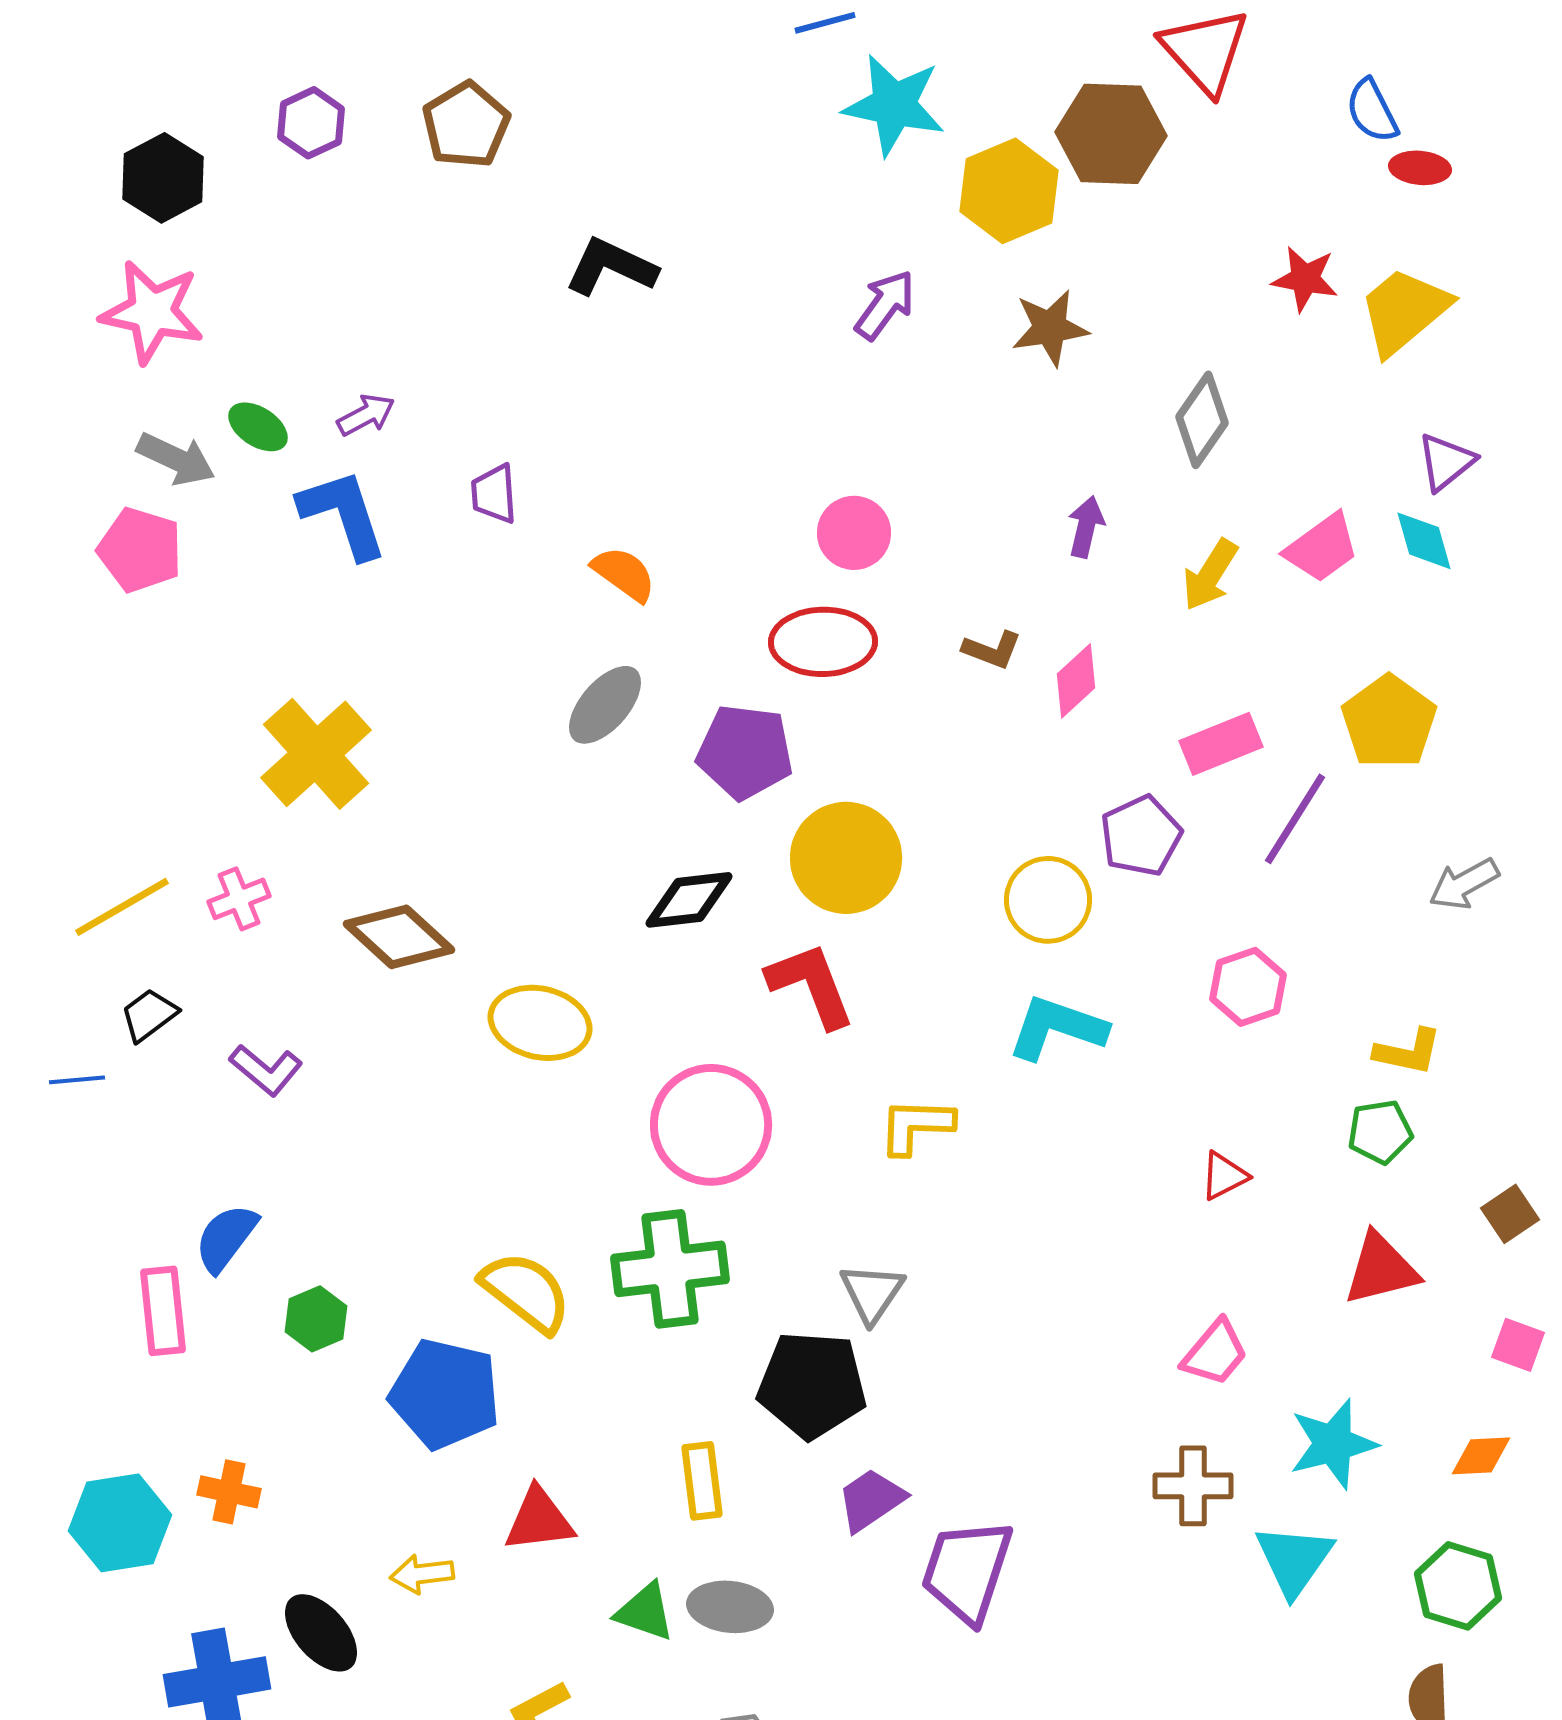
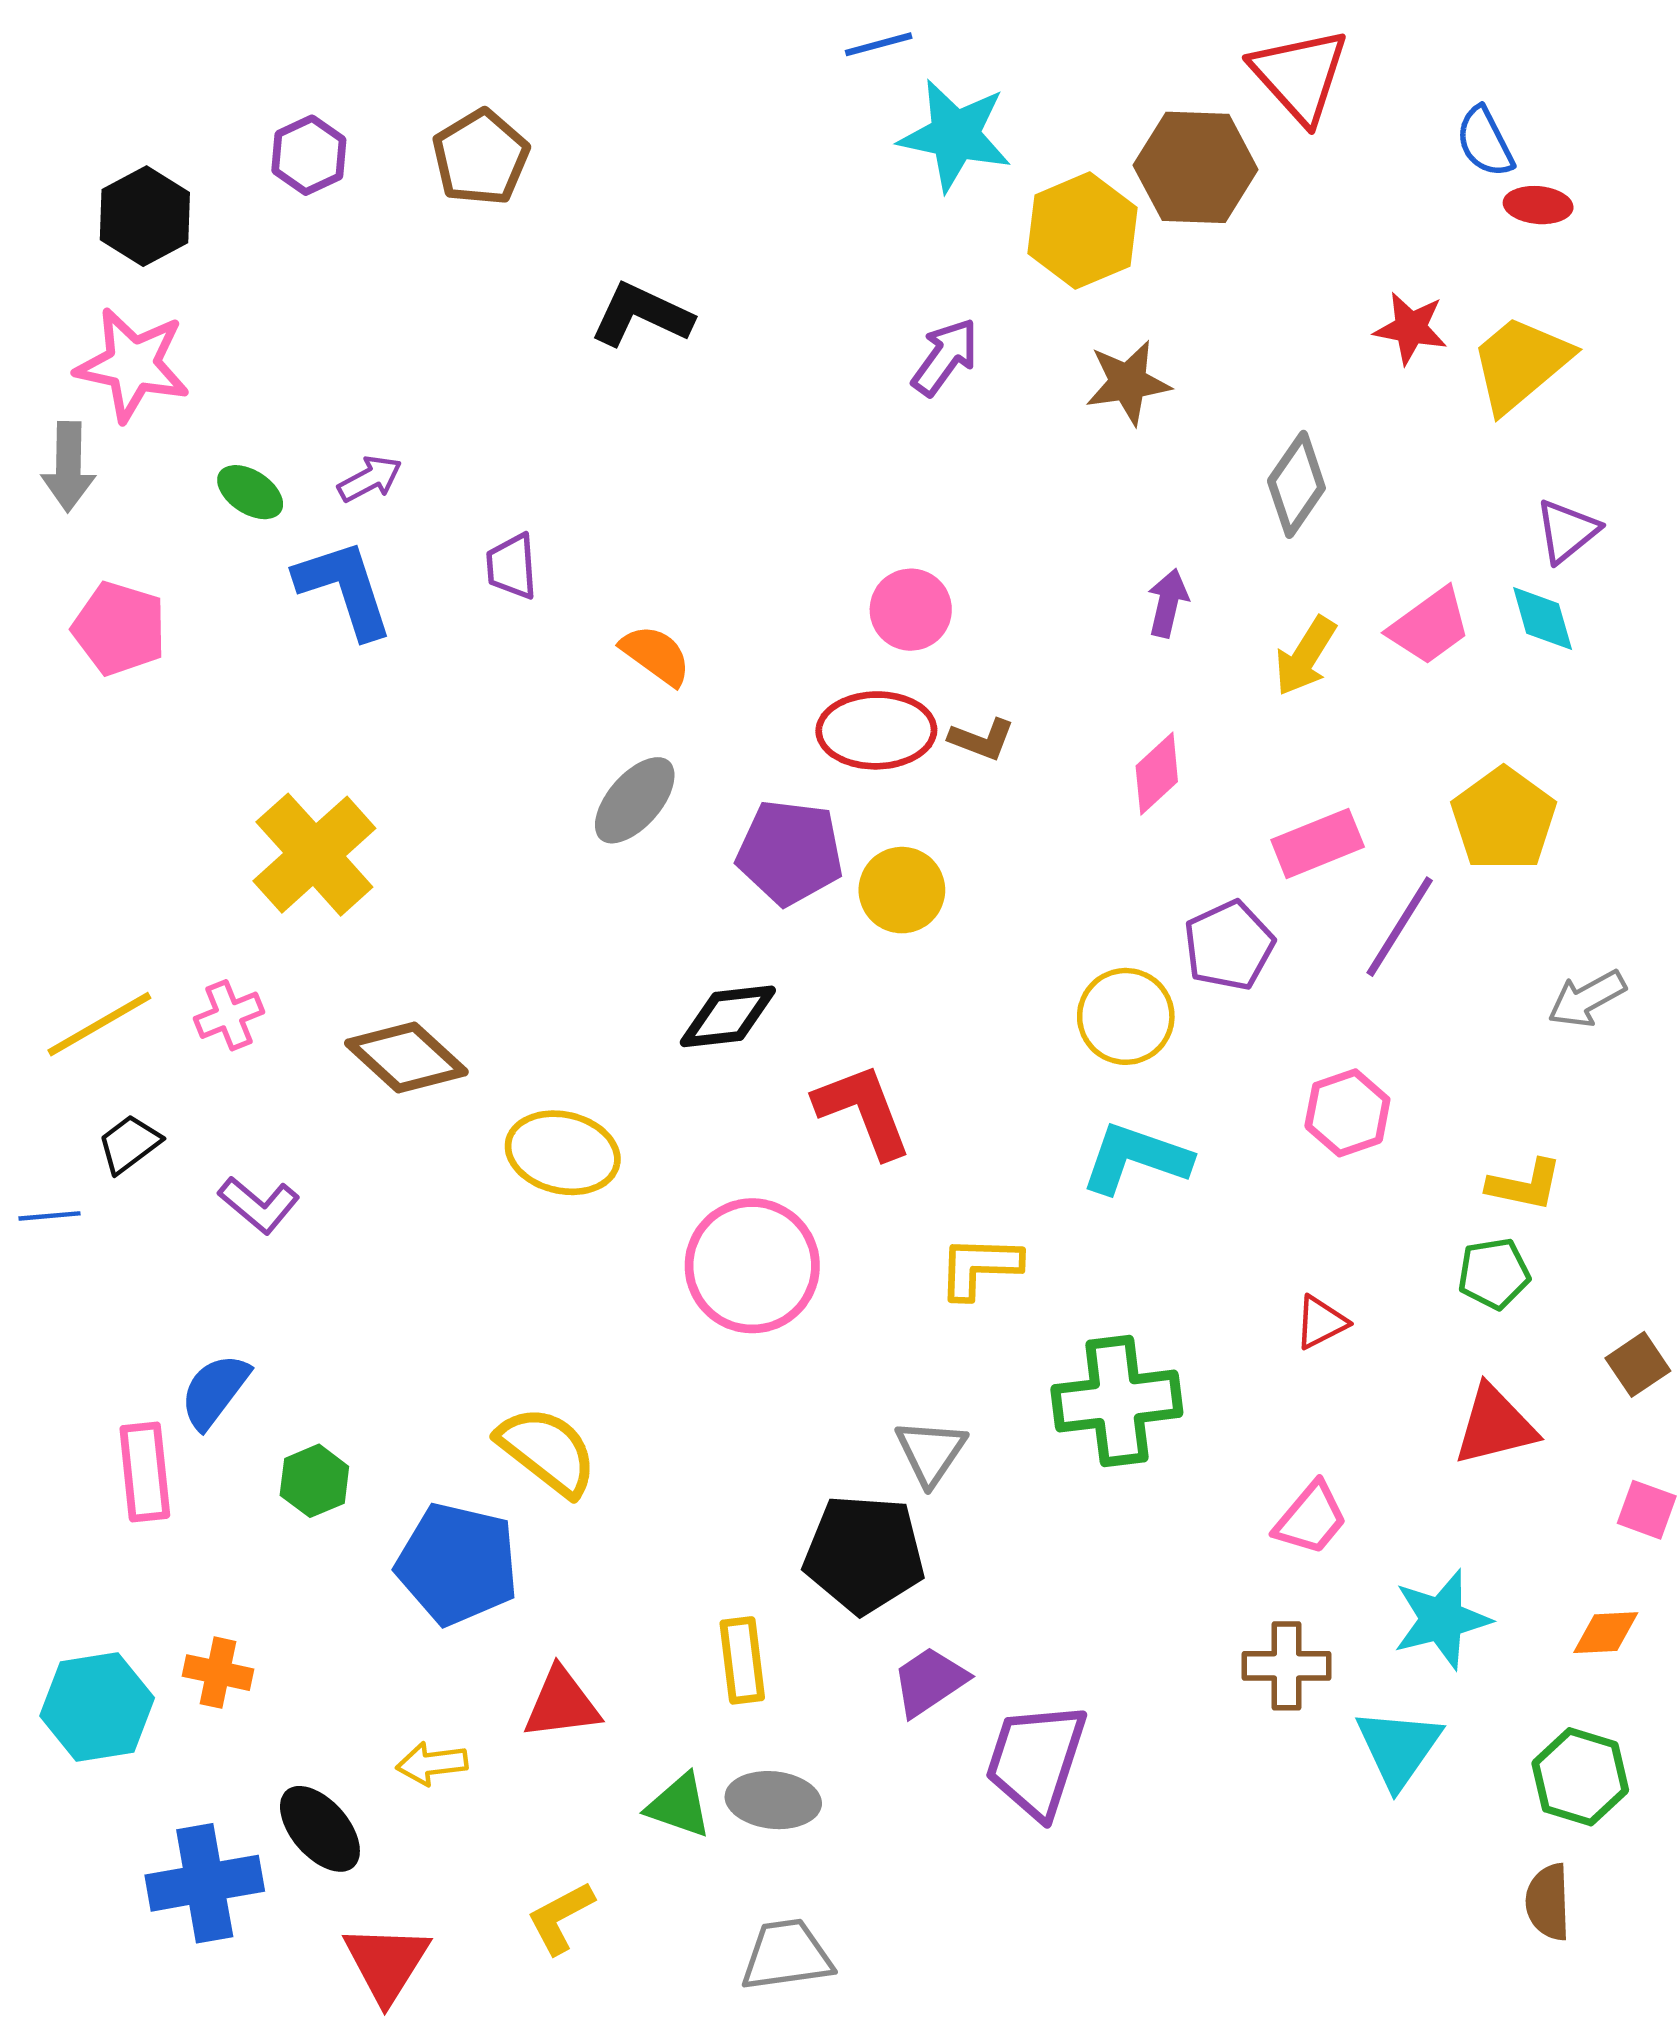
gray arrow: (176, 459) -> (68, 467), moved, turned 66
brown L-shape: (992, 650) -> (982, 739), moved
yellow circle: (846, 858) -> (902, 890), moved, size x0.7
green cross: (670, 1269) -> (1117, 1401), moved

